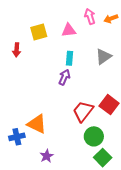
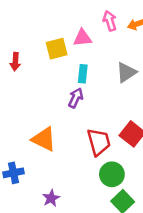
yellow square: (39, 32) -> (57, 49), moved
red trapezoid: (83, 111) -> (99, 142), turned 125
orange triangle: (37, 124) -> (44, 139), moved

